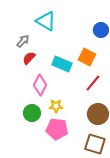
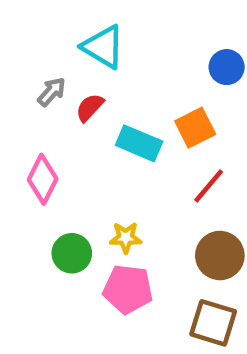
orange square: (87, 57) -> (195, 128), turned 36
red semicircle: (29, 58) -> (90, 107), moved
pink diamond: (40, 85) -> (43, 179), moved

